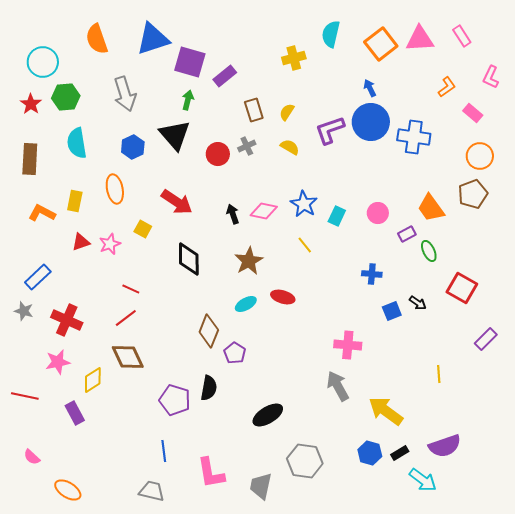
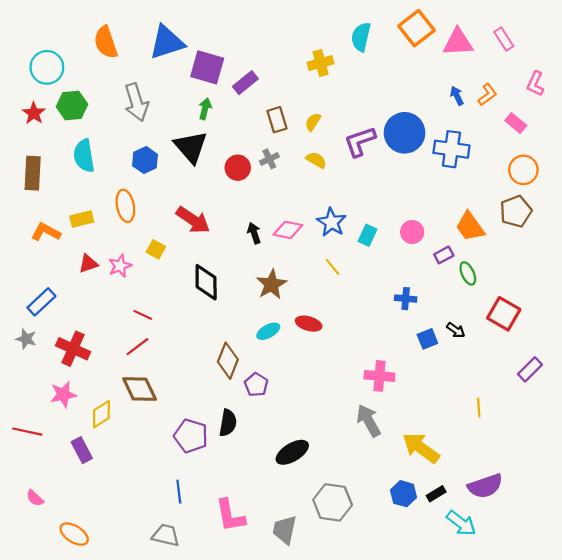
orange square: (381, 44) -> (417, 28), moved
blue arrow: (370, 88) -> (457, 96), moved
yellow rectangle: (75, 201) -> (82, 219), turned 65

